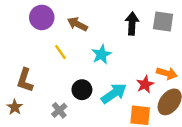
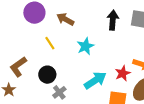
brown L-shape: (25, 80) -> (18, 67), turned 35
black circle: (82, 90) -> (47, 75), moved
gray cross: (59, 110) -> (59, 92), moved

